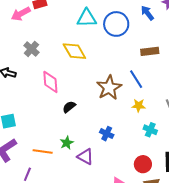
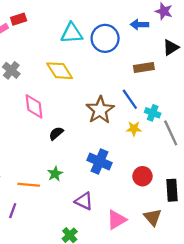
blue arrow: (147, 13) -> (139, 25), turned -49
cyan cross: (150, 130) -> (153, 113), moved
blue cross: (107, 134) -> (100, 162), size x1.5
purple triangle: (85, 157) -> (84, 201), moved
red circle: (143, 164) -> (142, 176), moved

